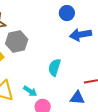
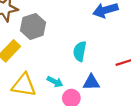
blue triangle: (77, 98) -> (91, 82), moved

